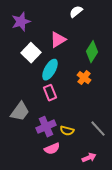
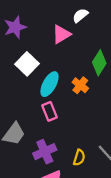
pink triangle: (58, 40) -> (61, 34), moved
orange cross: (84, 78) -> (80, 85), moved
yellow semicircle: (67, 131) -> (79, 158), moved, turned -88

